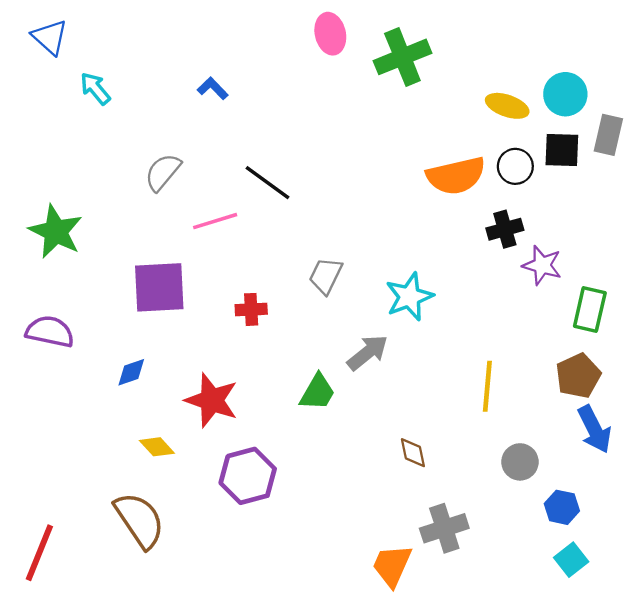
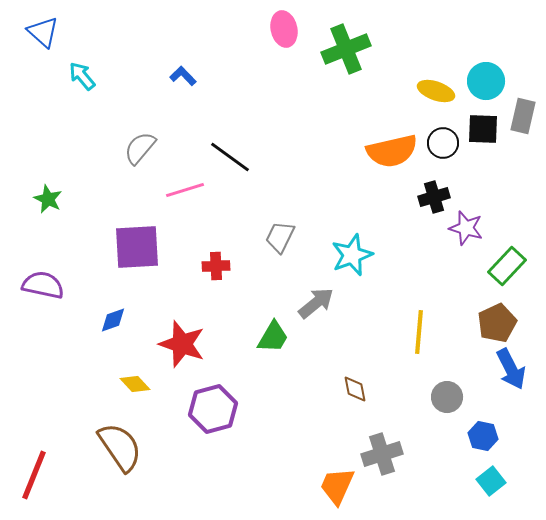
green star: (56, 232) -> (48, 199), size x0.6
green rectangle: (590, 309) -> (507, 266), turned 30

